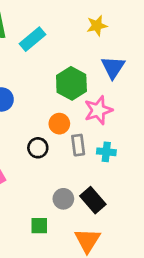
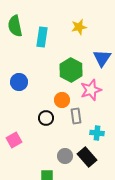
yellow star: (97, 26) -> (79, 27), moved
cyan rectangle: (32, 39) -> (42, 37), turned -42
cyan cross: (106, 152) -> (97, 133), moved

